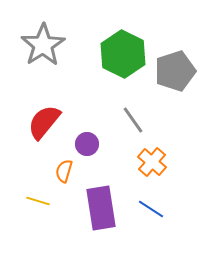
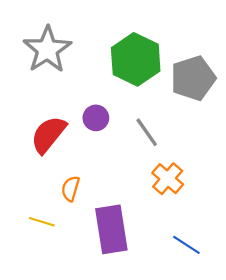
purple circle: (87, 144) -> (96, 118), moved
blue line: (151, 209) -> (186, 245), moved

